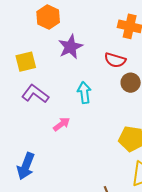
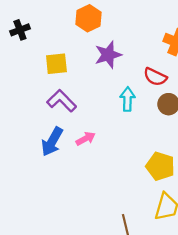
cyan arrow: (84, 93) -> (127, 99), moved
blue arrow: (26, 166) -> (52, 142), moved

